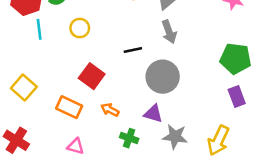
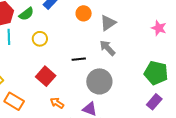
gray arrow: (169, 32) -> (107, 48), turned 150
purple rectangle: (237, 97) -> (154, 102), turned 56
orange rectangle: (69, 107) -> (14, 101), moved

